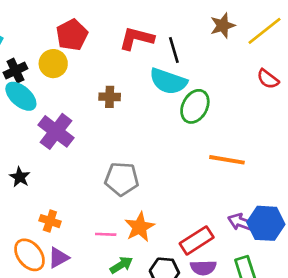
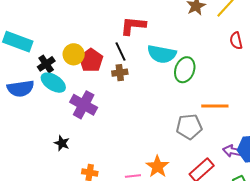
red pentagon: (72, 35) -> (91, 60), moved
black line: (174, 50) -> (121, 52), moved
red semicircle: (268, 79) -> (236, 41), turned 48
gray pentagon: (122, 179) -> (189, 127), moved

